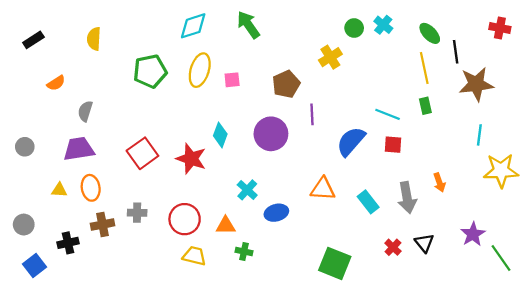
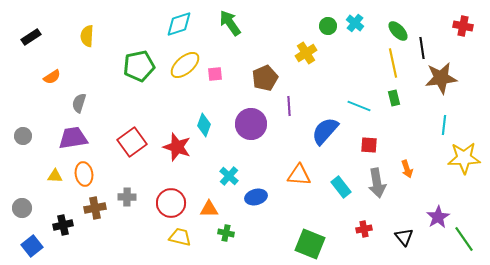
yellow ellipse: (200, 70) -> (185, 65), turned 32
red square: (393, 145) -> (369, 145), moved
black triangle: (424, 243) -> (404, 237), moved
red cross: (393, 247) -> (364, 229), turned 35

